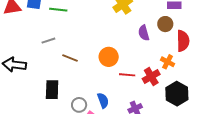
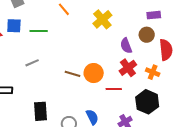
brown line: (70, 58) -> (73, 74), moved
red cross: (151, 76) -> (128, 68), moved
black hexagon: (177, 94) -> (147, 102), moved

